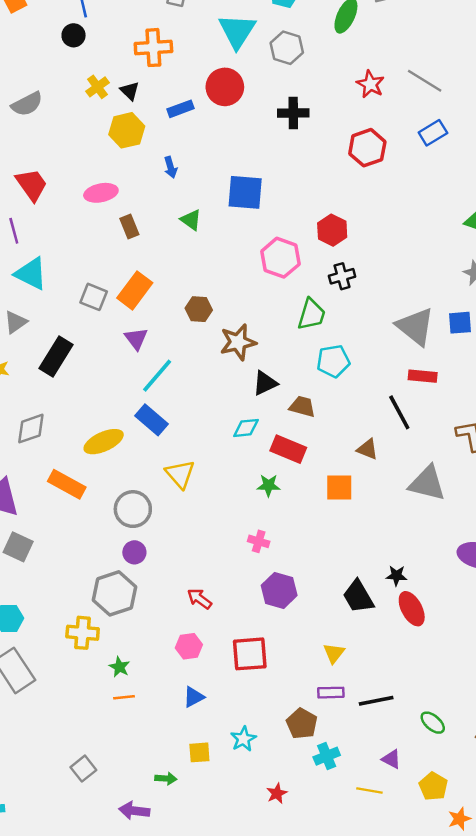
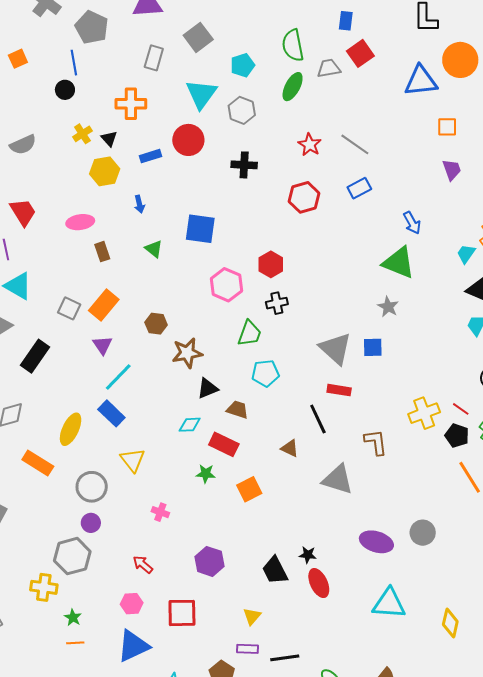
yellow ellipse: (104, 442) -> (71, 429), turned -44
orange square: (339, 488) -> (249, 489), moved, turned -30
pink cross: (259, 541) -> (160, 512), moved
blue triangle: (194, 697) -> (133, 646), size x1.8

